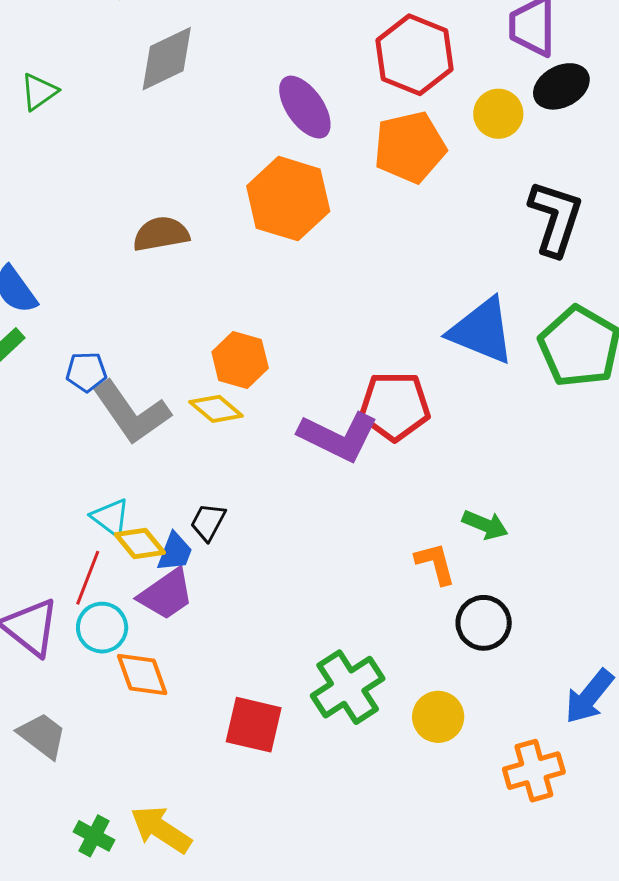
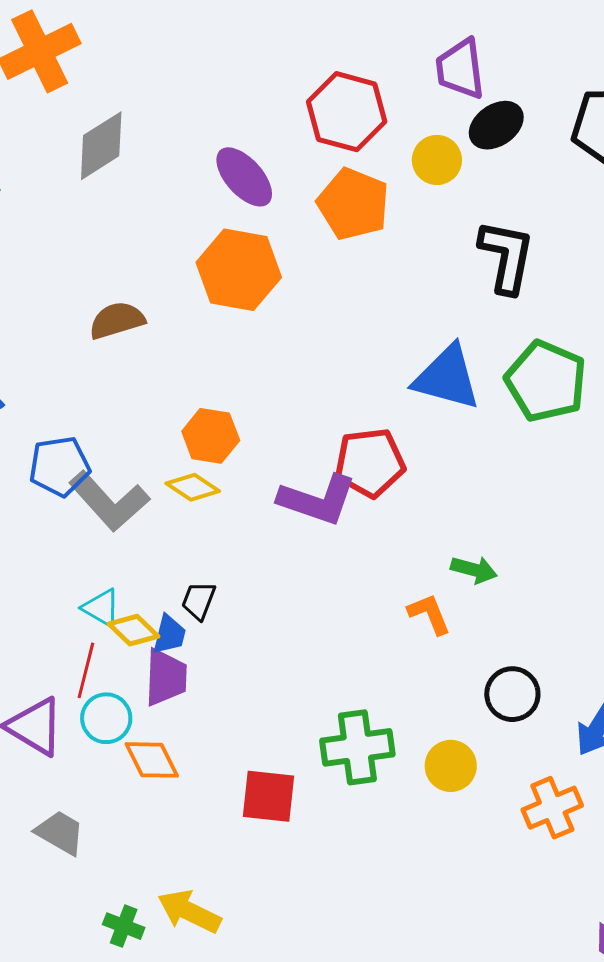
orange pentagon: (410, 147) -> (353, 204), turned -30
blue pentagon: (86, 372) -> (59, 466), size x1.5
purple trapezoid: (166, 594) -> (166, 677), turned -46
black circle: (484, 623) -> (512, 694), moved
green cross: (348, 687) -> (357, 747), turned 32

